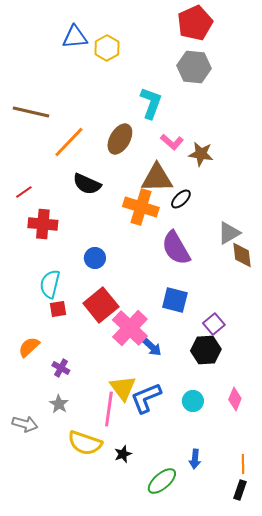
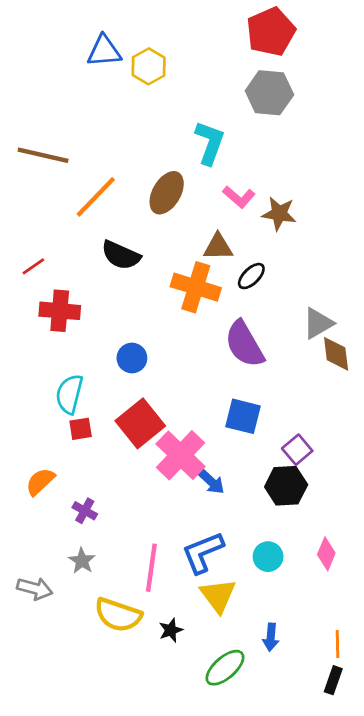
brown triangle: (157, 178) -> (218, 247), size x0.7
yellow triangle: (123, 388) -> (218, 595), moved

